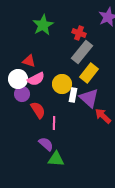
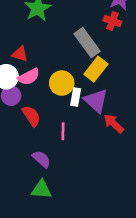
red cross: (79, 33) -> (112, 21), moved
gray rectangle: (82, 52) -> (87, 43), turned -75
pink line: (54, 123) -> (63, 131), moved
green triangle: (56, 159) -> (41, 189), moved

